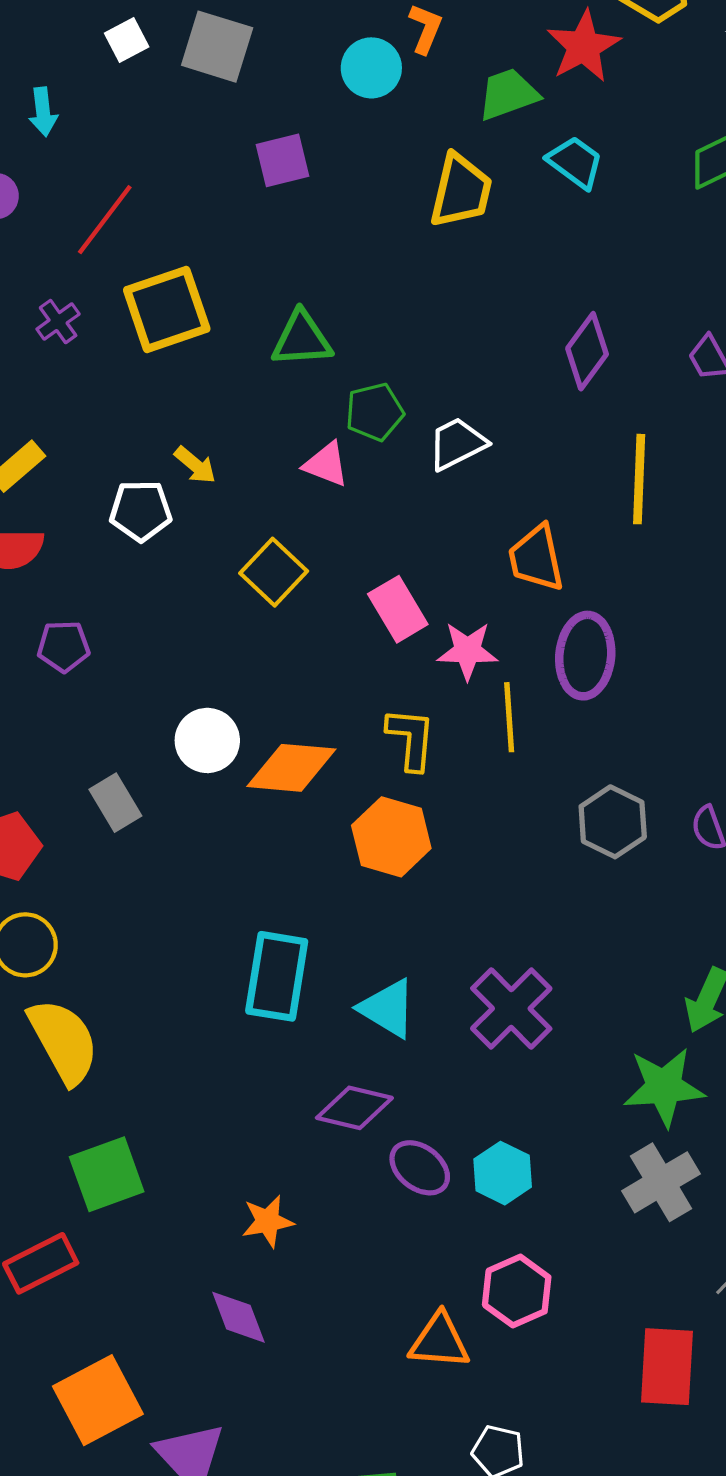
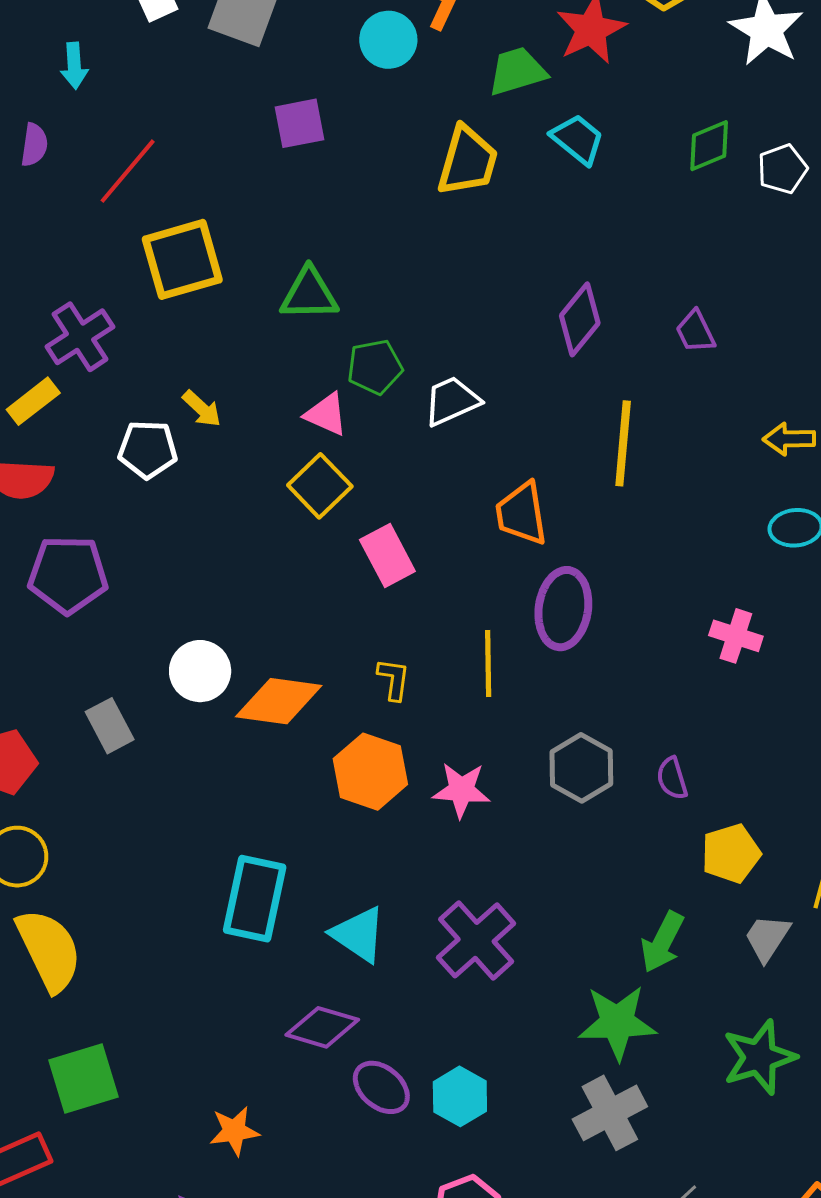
purple cross: (58, 322) -> (80, 337), moved, size x1.6
yellow square: (274, 572) -> (320, 486), moved
purple pentagon: (64, 646) -> (68, 575), size x1.6
pink star: (468, 651) -> (461, 790), moved
yellow L-shape: (411, 739) -> (394, 679), size x0.7

